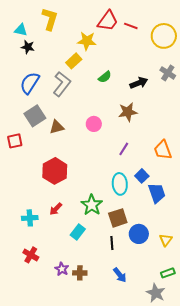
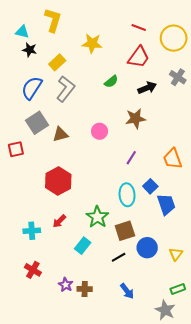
red trapezoid: (108, 21) -> (139, 57), moved
yellow rectangle: (74, 61) -> (57, 62), moved
black line: (112, 243) -> (119, 257), turned 64

